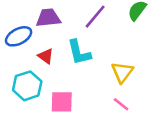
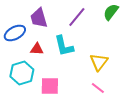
purple trapezoid: (48, 18) -> (39, 18), turned -100
red triangle: (46, 56) -> (37, 49), turned -32

